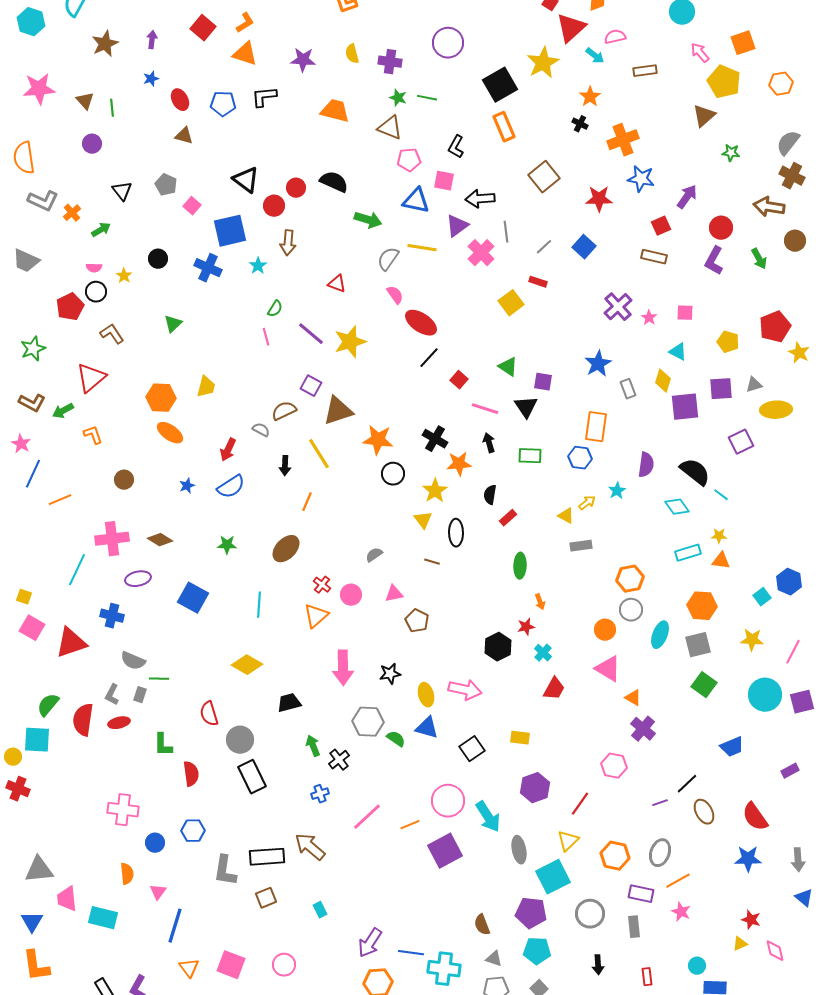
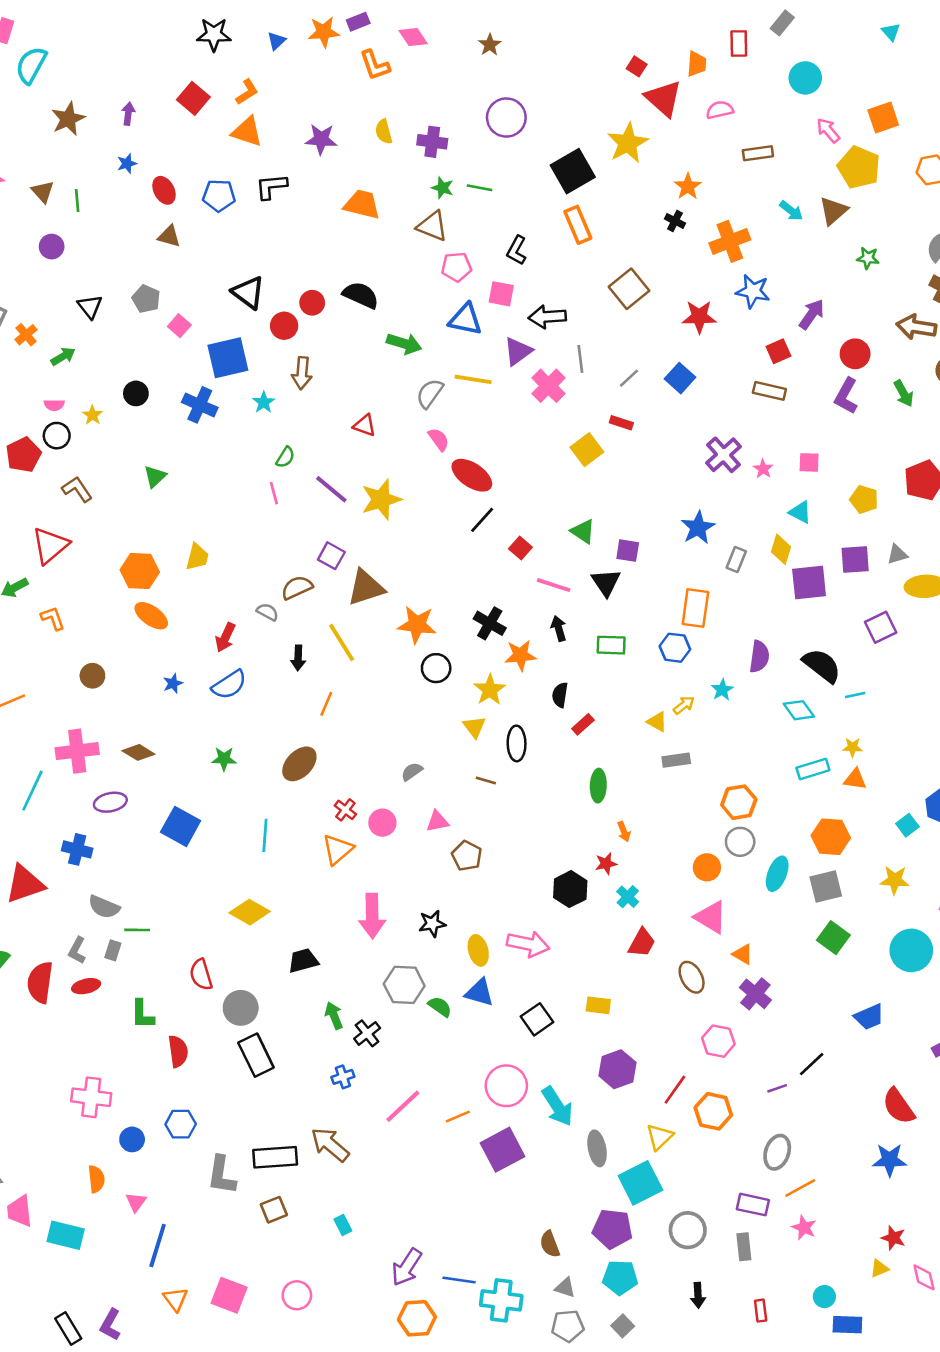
red triangle: (571, 28) -> (663, 98), turned -36
cyan arrow: (595, 56) -> (791, 211), moved
gray rectangle: (628, 389) -> (736, 560), turned 42
cyan line: (721, 495) -> (855, 695), turned -49
brown ellipse: (704, 812) -> (692, 977), moved
orange hexagon: (615, 856) -> (713, 1111), moved

